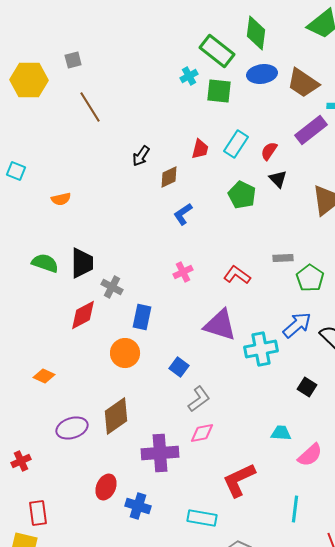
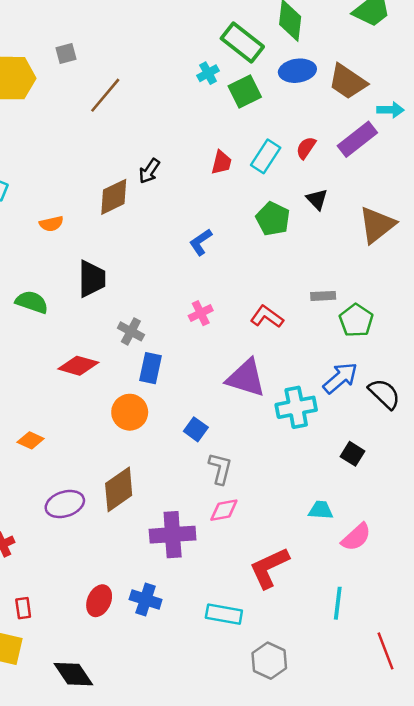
green square: (219, 91) -> (245, 91), turned -32
brown line: (90, 107) -> (105, 95), moved, turned 72
red semicircle: (269, 151) -> (306, 148), moved
brown diamond: (169, 177) -> (114, 197), moved, size x1.4
black trapezoid: (82, 263) -> (92, 279), moved
gray cross: (112, 287) -> (131, 331), moved
red diamond: (83, 315) -> (78, 366), turned 44
gray L-shape: (199, 399) -> (220, 469), turned -40
red ellipse: (106, 487) -> (99, 601), moved
red rectangle: (38, 513) -> (23, 608), size x0.7

